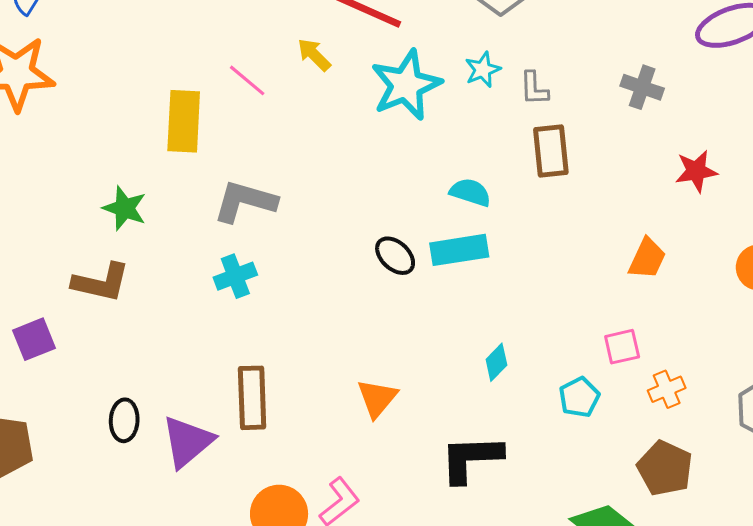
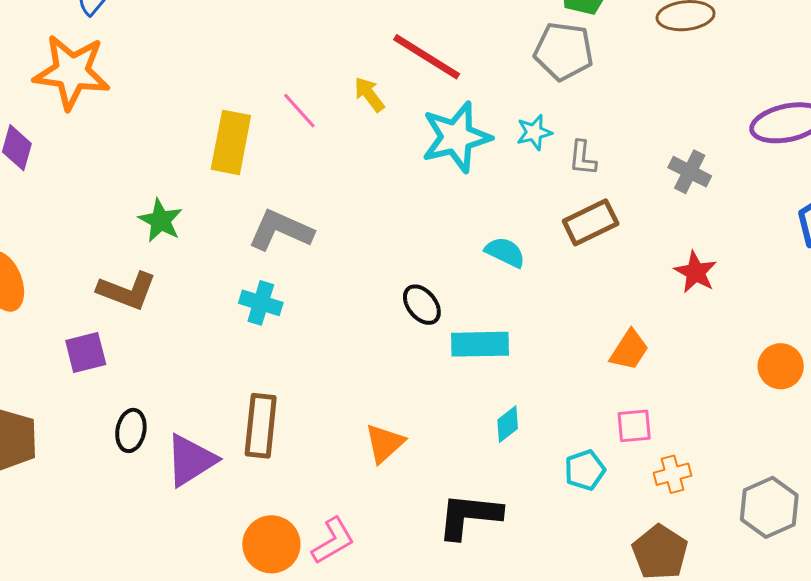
brown rectangle: (551, 151) -> (591, 222), turned 62
red star: (696, 171) -> (696, 272), moved, turned 30
cyan rectangle: (459, 250) -> (480, 344), moved
orange trapezoid: (647, 258) -> (629, 350), moved
cyan cross: (235, 276) -> (261, 303), turned 30
purple square: (34, 339) -> (86, 353), moved

